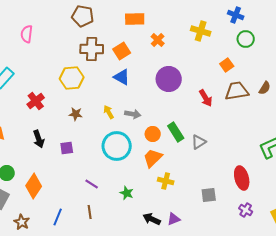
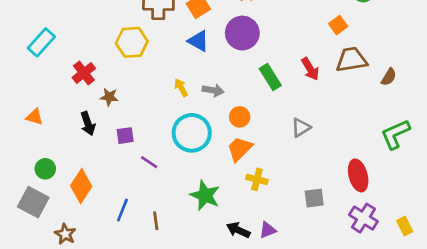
purple circle: (169, 79) -> (242, 33), moved
brown semicircle: (265, 88) -> (389, 77), moved
brown star: (76, 114) -> (109, 97), moved
green rectangle: (176, 132) -> (270, 77), moved
purple line: (92, 184) -> (149, 162), moved
green star: (127, 193) -> (205, 195), size x1.6
purple cross: (246, 210) -> (363, 218), size x1.5
blue line: (58, 217) -> (122, 210), moved

